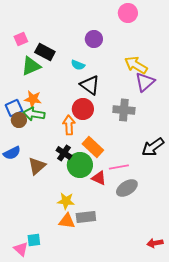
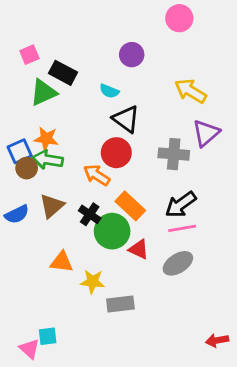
purple triangle: (145, 82) -> (206, 133), moved
orange arrow: (69, 125) -> (97, 175), turned -54
black arrow: (153, 147) -> (181, 205), moved
brown triangle: (37, 166) -> (52, 206), moved
pink line: (119, 167) -> (182, 228), moved
orange triangle: (67, 221) -> (62, 262), moved

